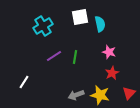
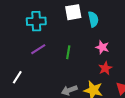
cyan cross: (43, 26) -> (36, 21), turned 30
purple line: (54, 56) -> (38, 49), moved

